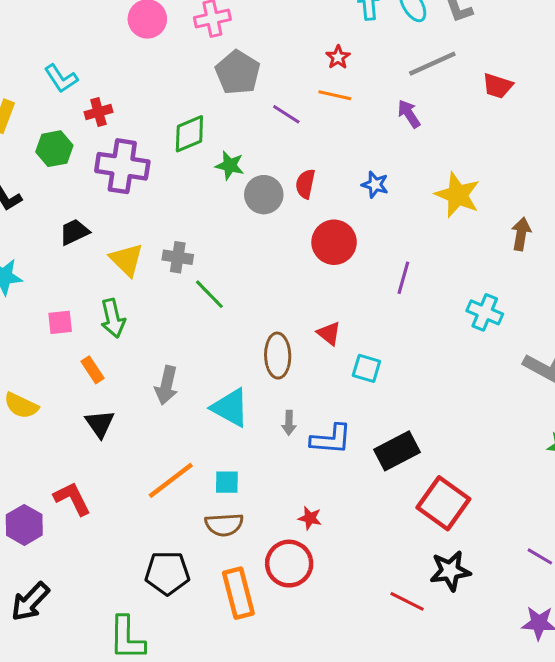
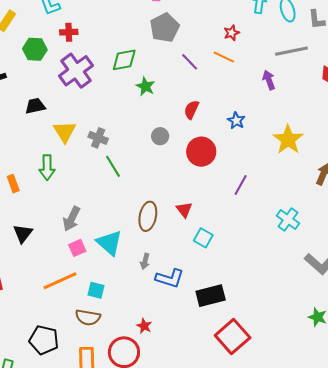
purple cross: (122, 166) -> (76, 71), turned 32
gray circle: (264, 195) -> (160, 136), moved, size x0.7
pink square: (60, 322) -> (77, 248), moved, turned -30
orange rectangle: (93, 370) -> (13, 184), moved

